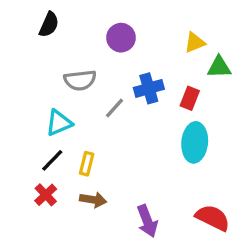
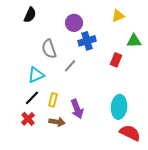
yellow triangle: (195, 43) -> (118, 16), moved
gray semicircle: (80, 80) -> (49, 49), turned 78
blue cross: (149, 88) -> (87, 41), moved
cyan ellipse: (195, 142) -> (119, 107), moved
purple arrow: (147, 221) -> (77, 109), moved

